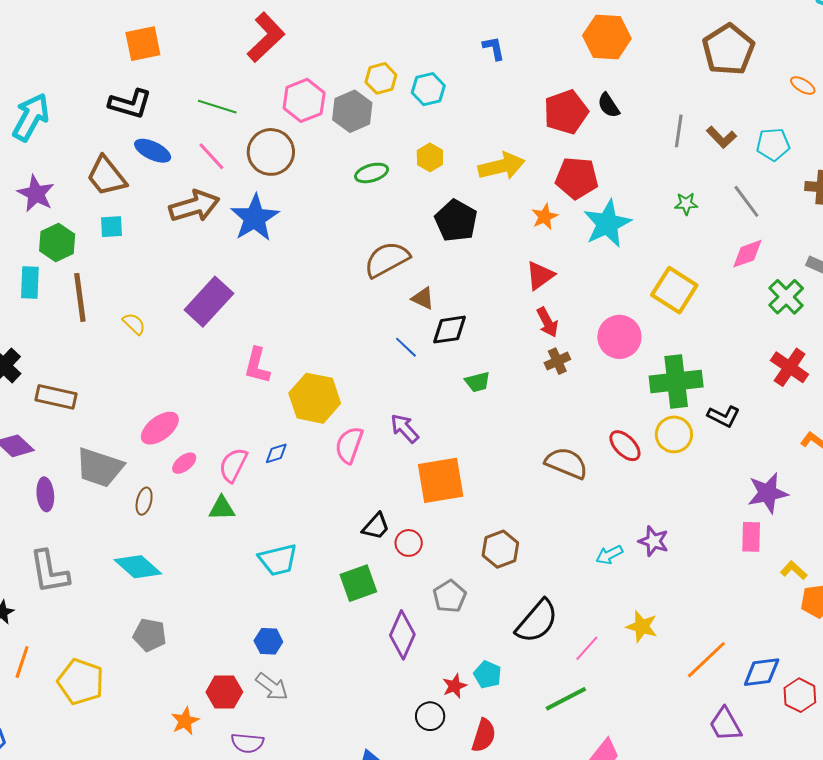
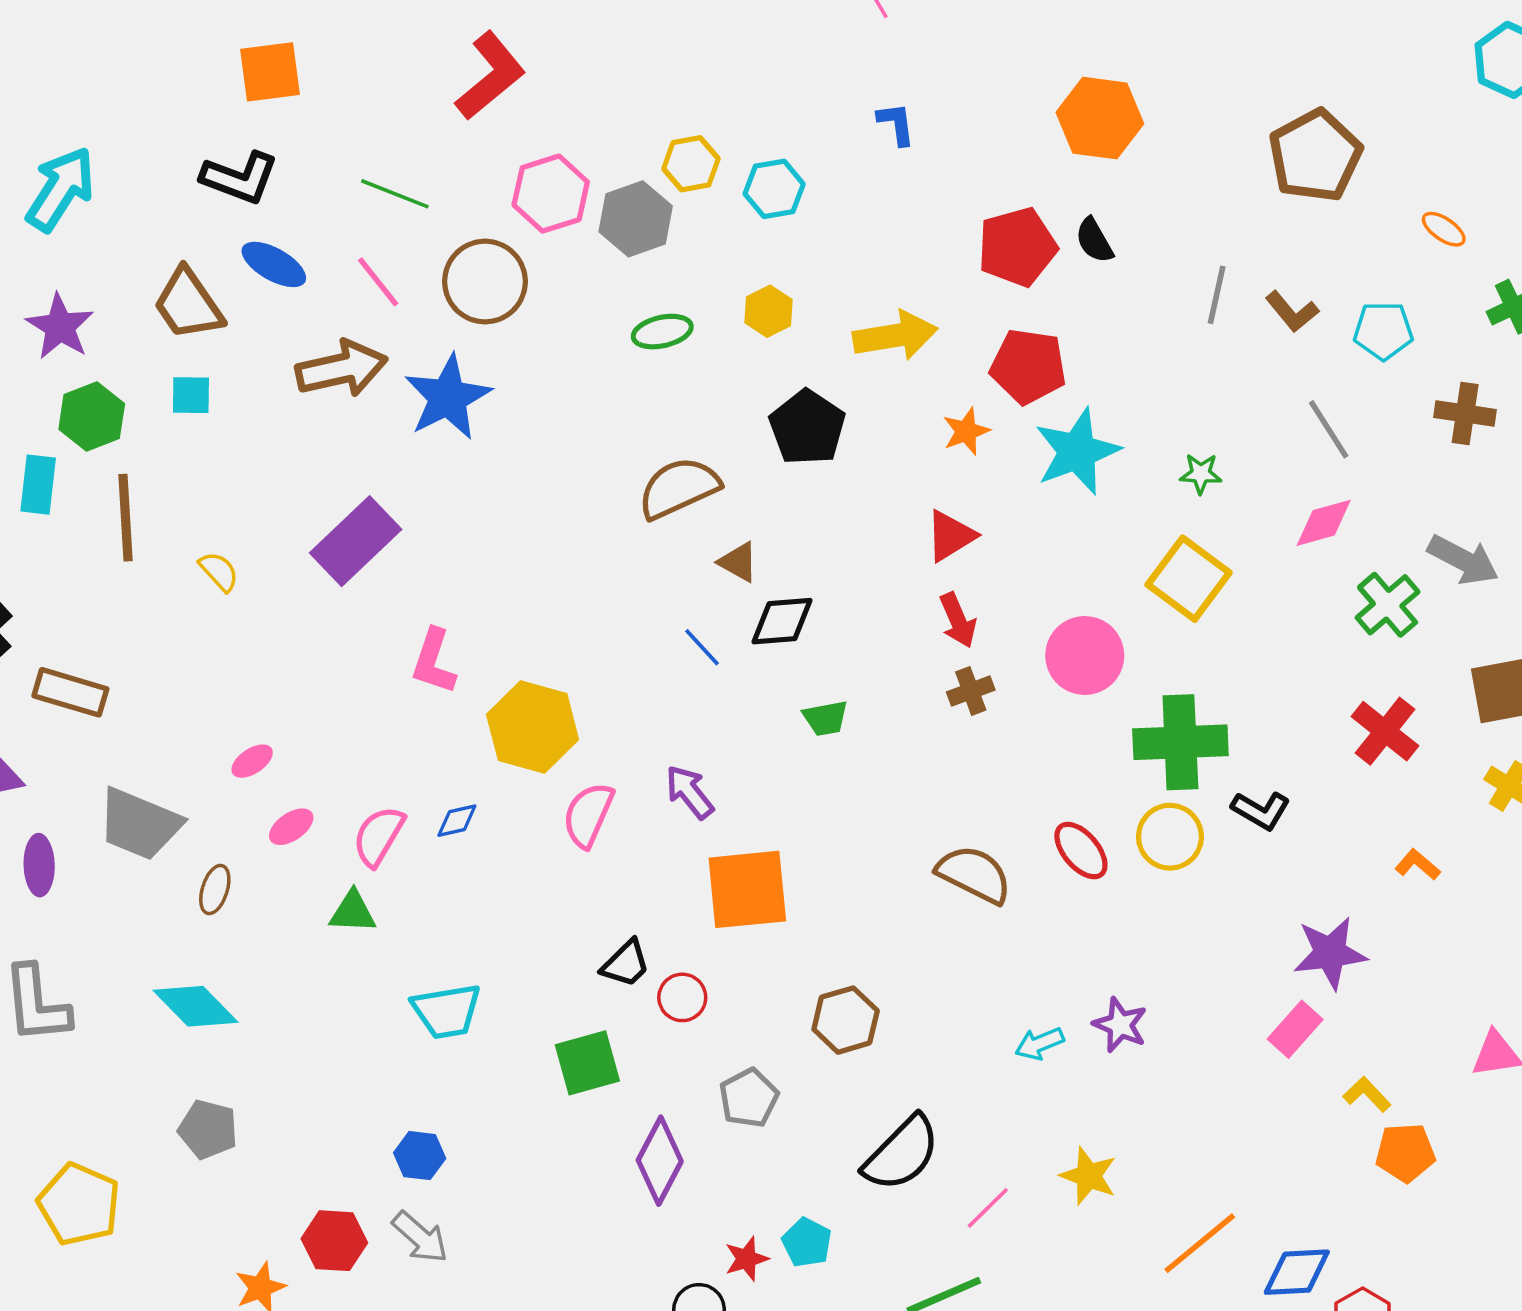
green star: (686, 204) -> (1201, 474), moved
pink ellipse: (160, 428) -> (252, 761), size x0.6
pink rectangle: (751, 537) -> (1295, 1029), turned 36

